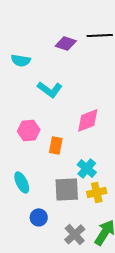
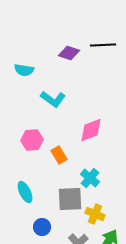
orange rectangle: (56, 145) -> (59, 155), turned -42
yellow cross: (97, 192) -> (95, 214), moved, turned 36

